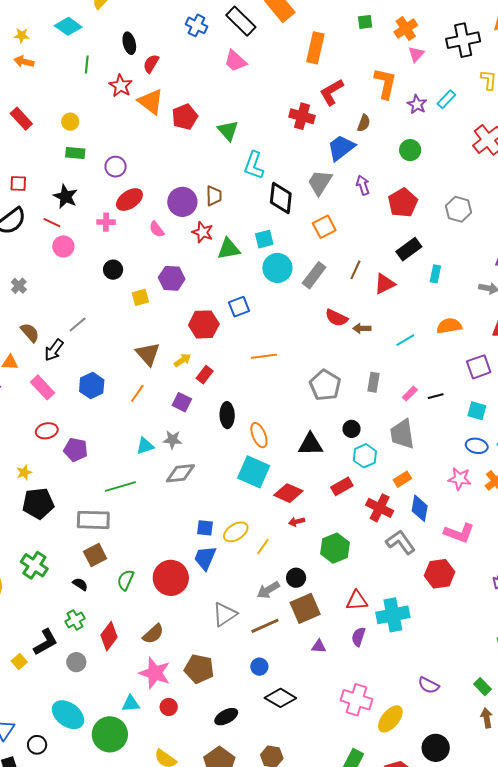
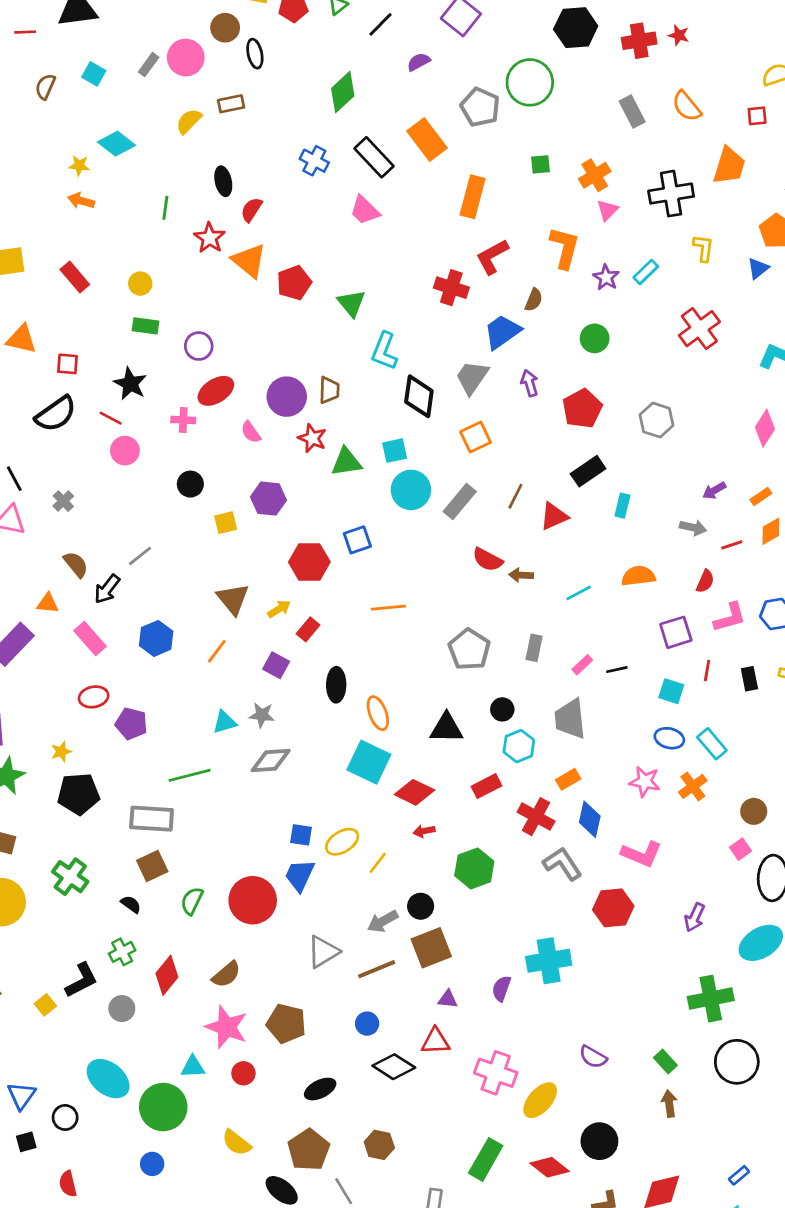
cyan diamond: (68, 26) -> (116, 144), moved
red triangle: (357, 601) -> (435, 1041), moved

